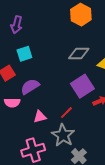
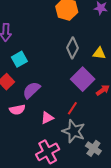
gray diamond: (79, 54) -> (73, 48), turned -50

